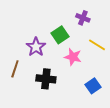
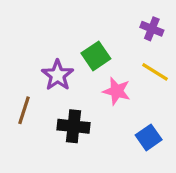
purple cross: (83, 18) -> (152, 29), moved

